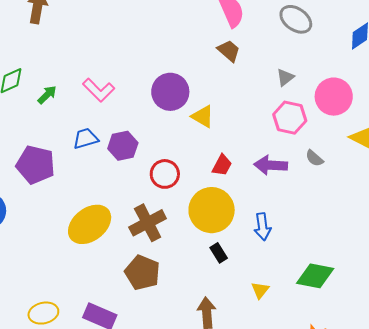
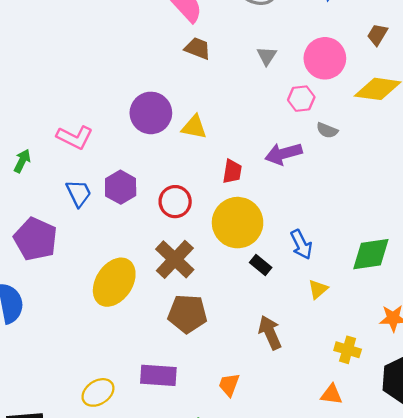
pink hexagon: (290, 118) -> (301, 99), moved, size x0.7
blue trapezoid: (86, 139) -> (79, 193), turned 100
purple pentagon: (36, 165) -> (36, 239), turned 30
blue arrow: (263, 227) -> (301, 245), moved
yellow triangle: (260, 290) -> (318, 289), turned 30

